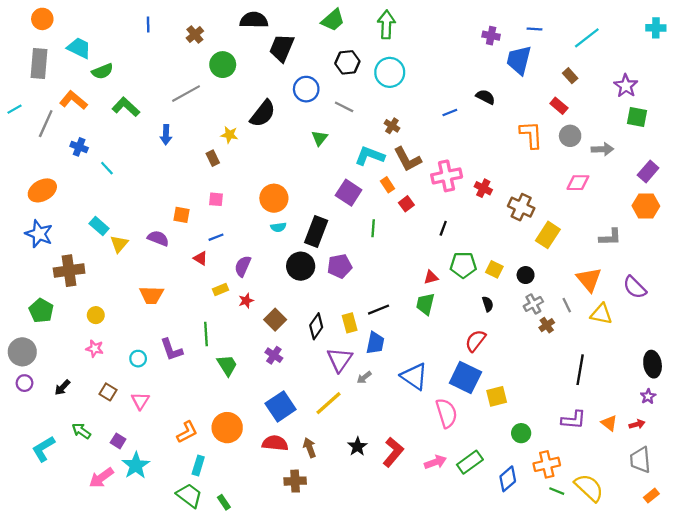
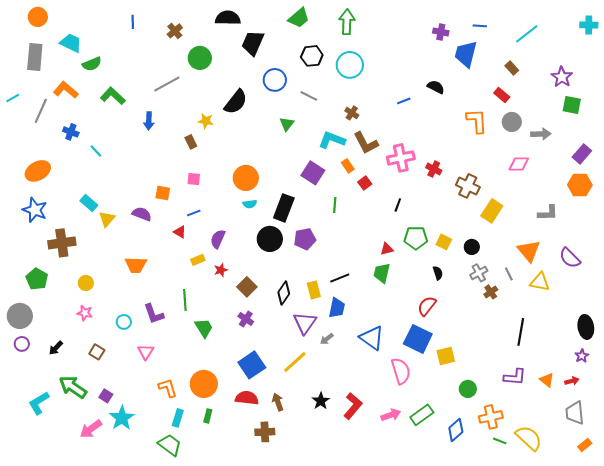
pink triangle: (140, 401) -> (146, 352), moved
green arrow: (81, 431) -> (73, 387), size x1.6
orange L-shape: (187, 432) -> (168, 388), turned -80
green rectangle: (224, 502) -> (208, 416), moved, turned 48

